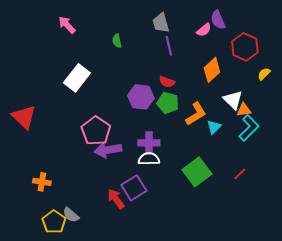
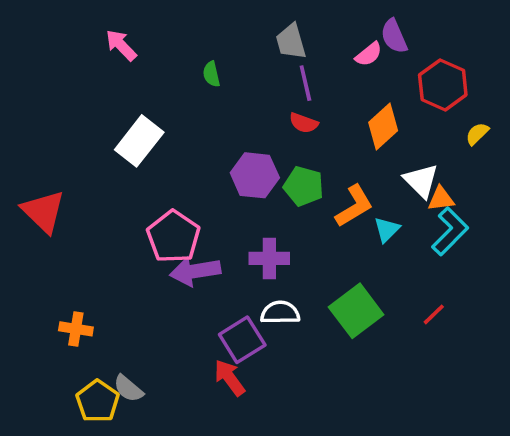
red semicircle: (167, 82) -> (304, 123), moved
white semicircle: (149, 159) -> (280, 313), moved
red arrow: (116, 199) -> (230, 378), moved

